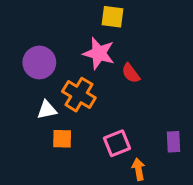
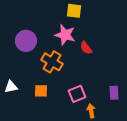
white triangle: (47, 110) -> (11, 87), moved

